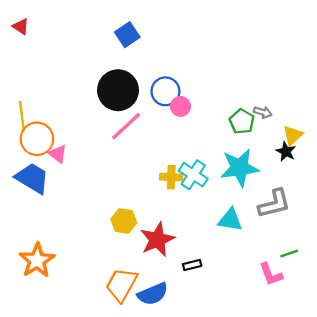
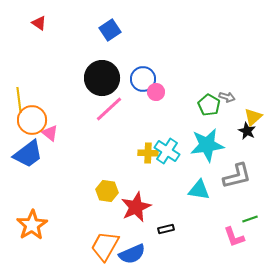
red triangle: (21, 27) -> (39, 23), moved
blue trapezoid: (32, 178) -> (28, 154), turned 112

